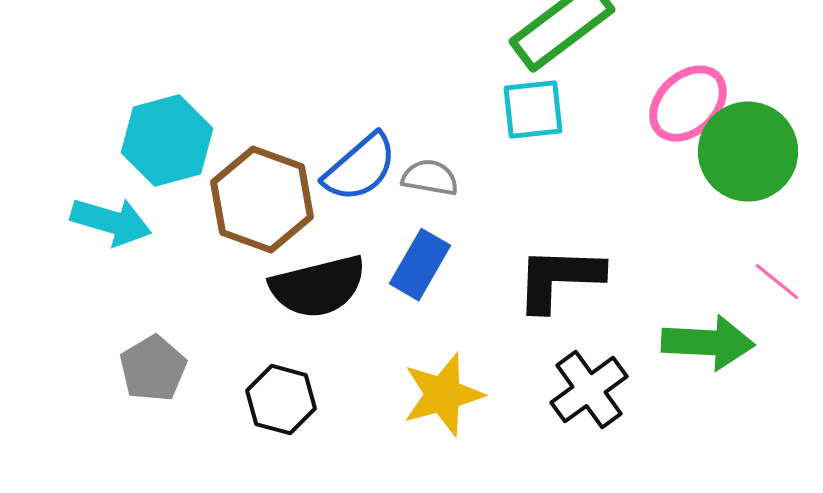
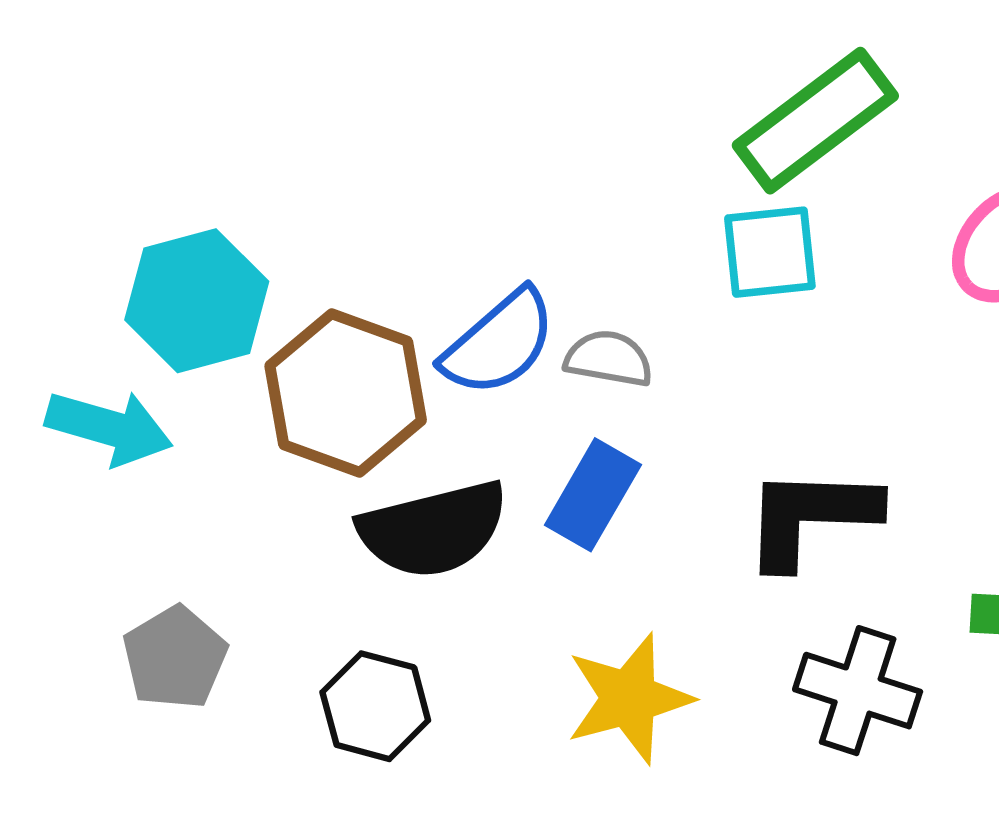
black cross: (589, 390) -> (858, 691), turned -36

